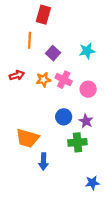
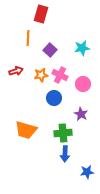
blue circle: (64, 117) -> (54, 98), moved
green cross: (77, 142) -> (63, 133), moved
blue arrow: (43, 162) -> (65, 154), moved

